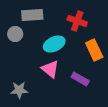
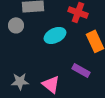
pink triangle: (50, 69) -> (51, 84), moved

